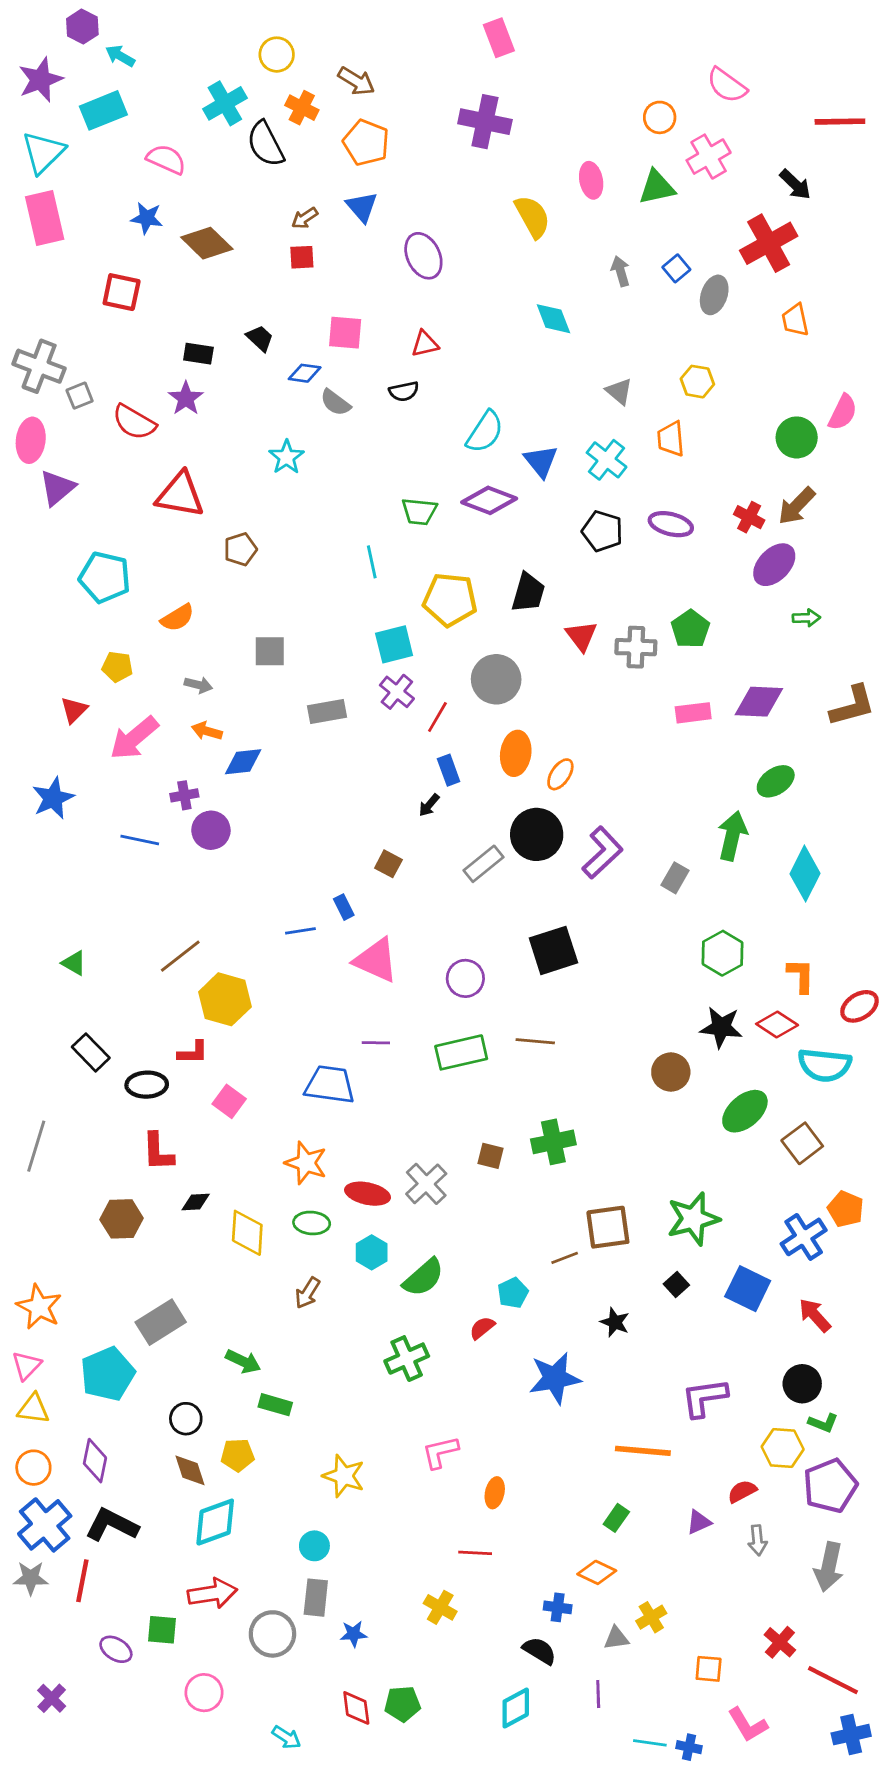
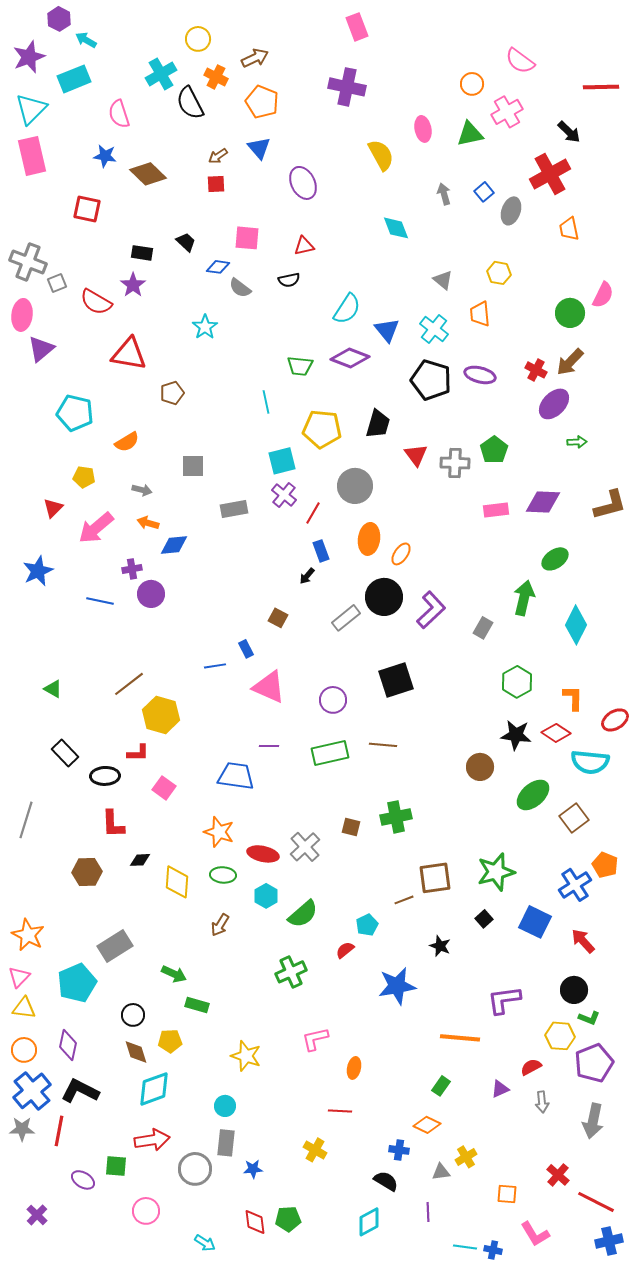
brown arrow: (356, 81) -> (255, 58), turned -56
pink semicircle: (166, 159) -> (119, 114), turned -132
black pentagon: (602, 531) -> (431, 380), size x1.4

